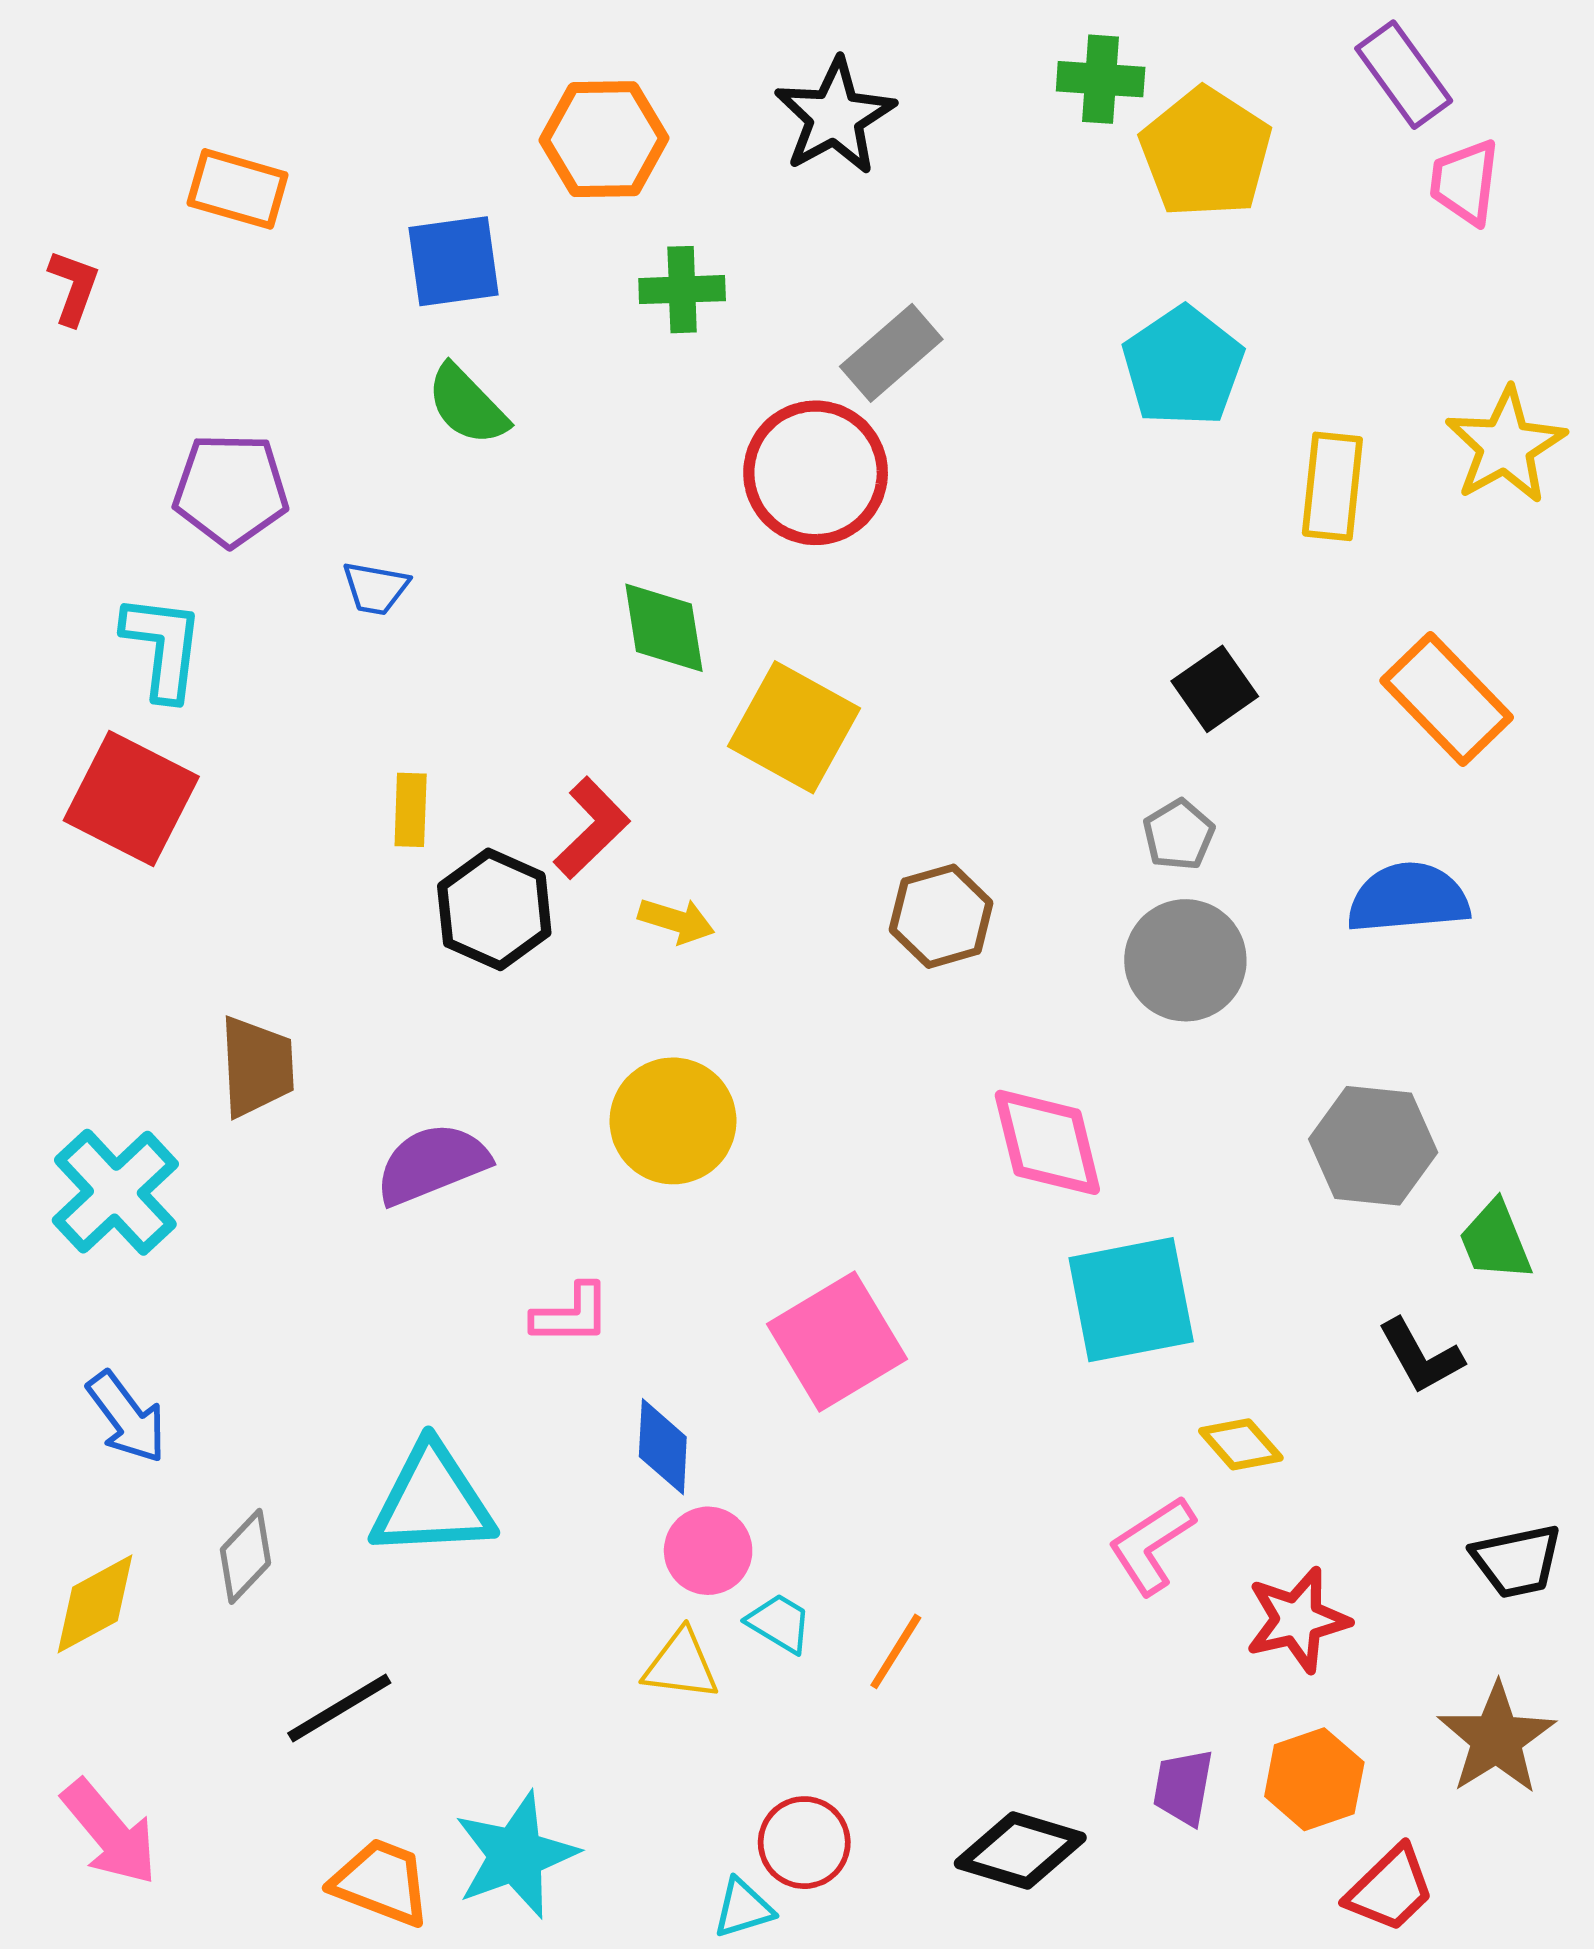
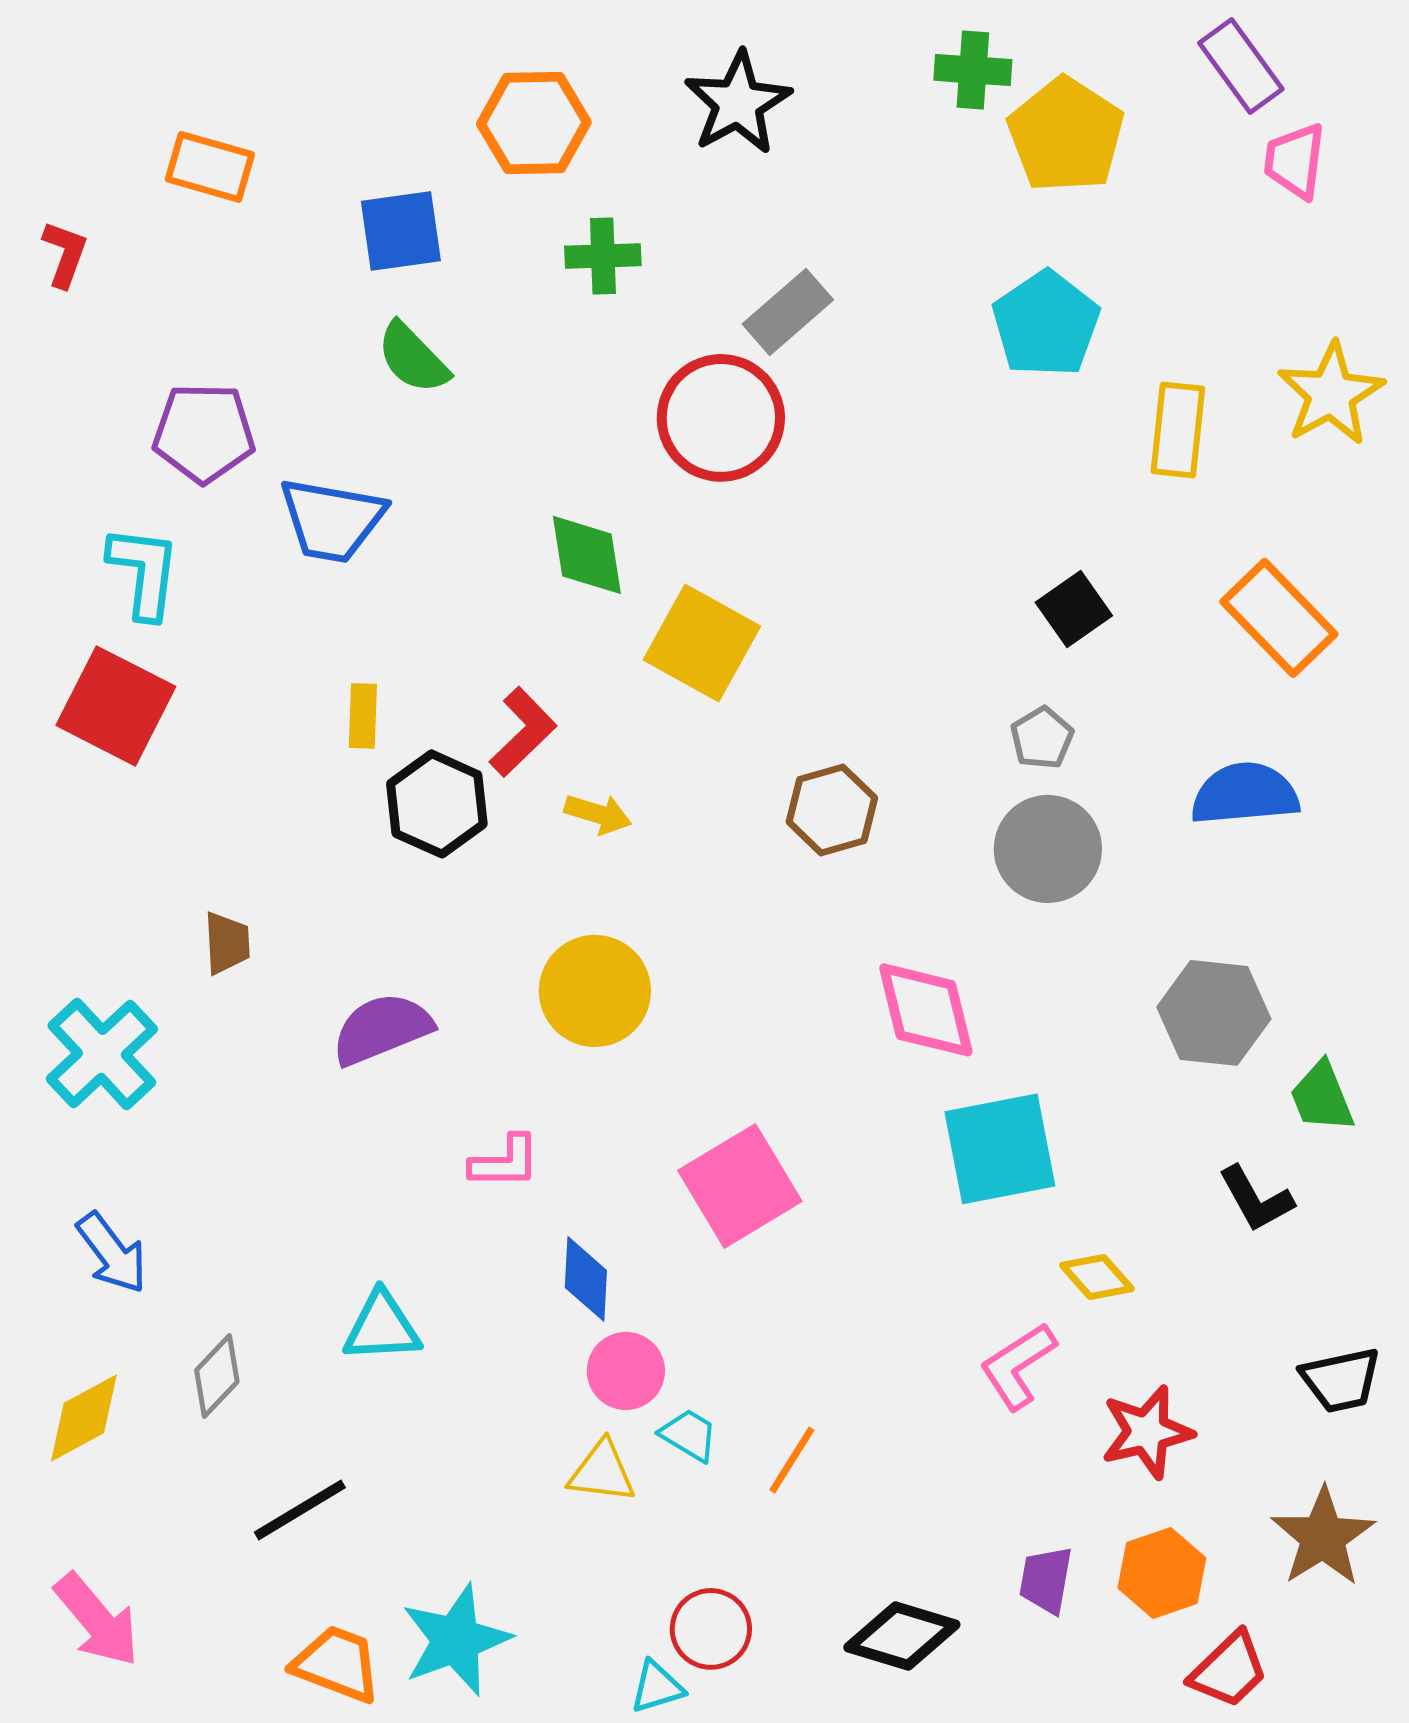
blue trapezoid: (376, 588) -> (332, 520), size x1.8
brown trapezoid: (257, 1067) -> (227, 943), size x0.7
cyan triangle: (432, 1501) -> (382, 1327), size x0.7

